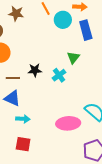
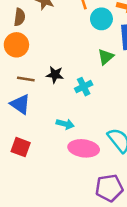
green triangle: (73, 58) -> (106, 57), moved
cyan arrow: (23, 119) -> (65, 124), moved
red square: (23, 144) -> (21, 147), moved

